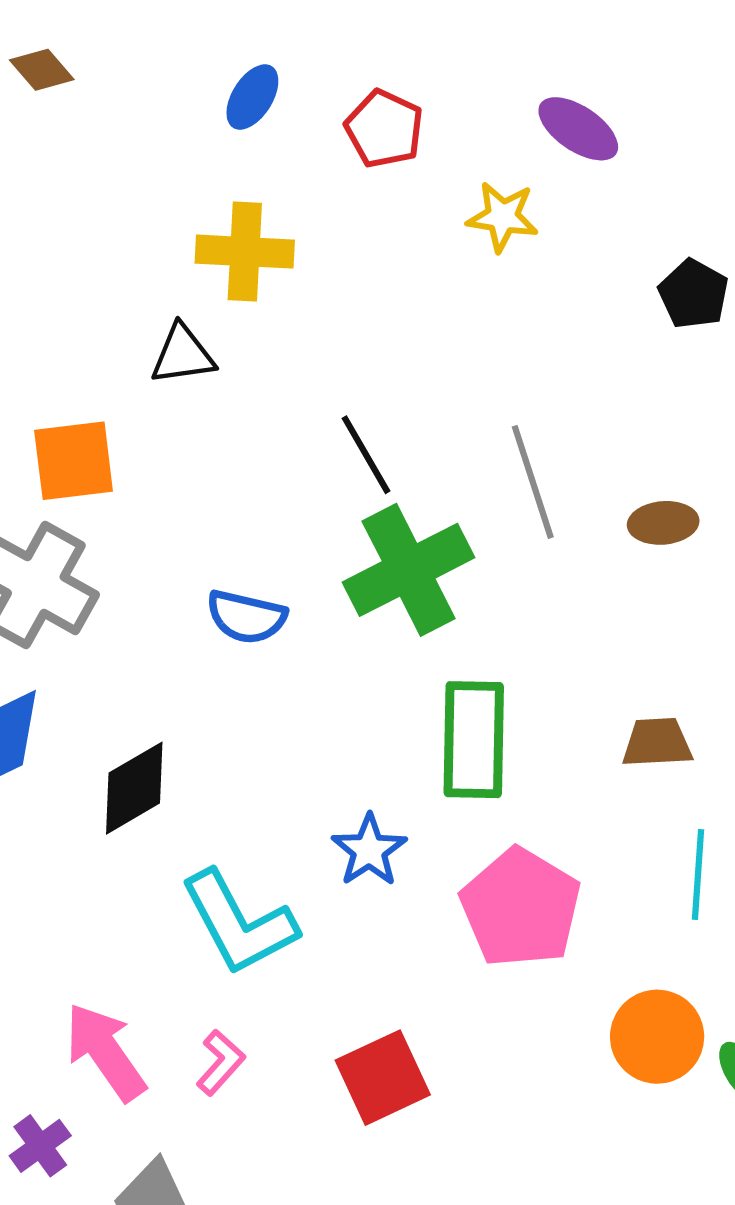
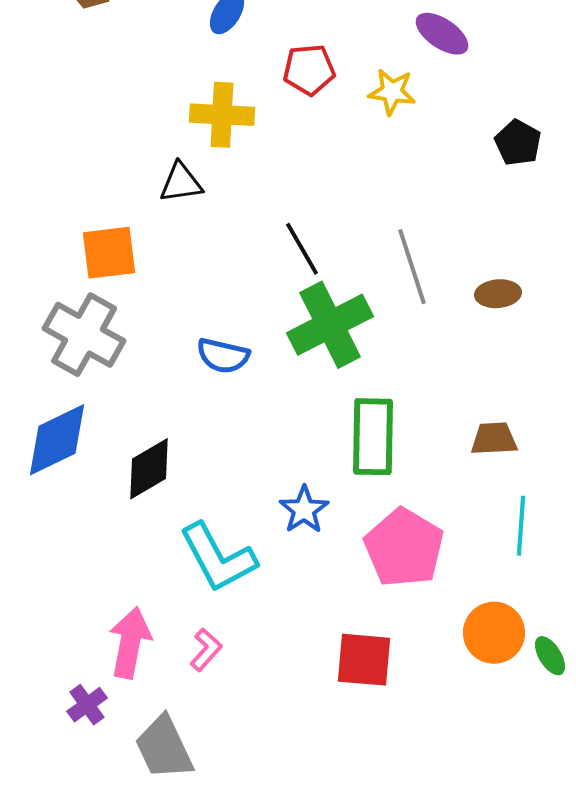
red pentagon: (384, 129) -> (309, 70), moved, turned -30
pink arrow: (105, 1052) -> (130, 643), turned 46
red square: (383, 1078) -> (364, 660), moved, turned 30

